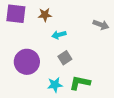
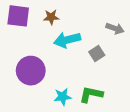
cyan arrow: (59, 35) -> (67, 40), size x1.6
gray square: (65, 58) -> (97, 53), moved

